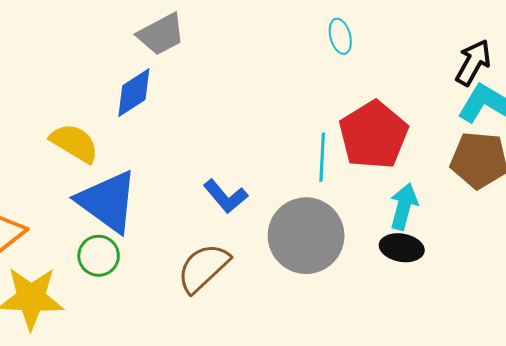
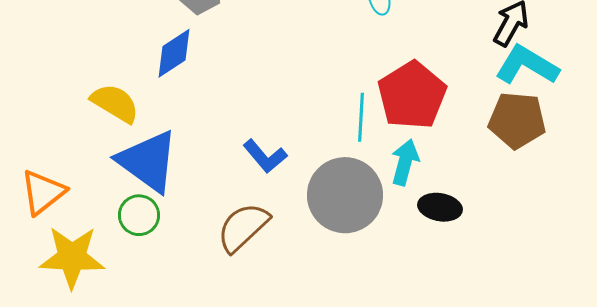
cyan arrow: (404, 206) -> (405, 162), moved

